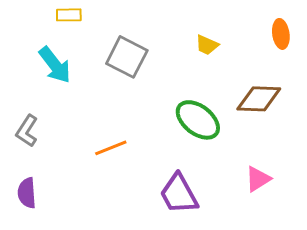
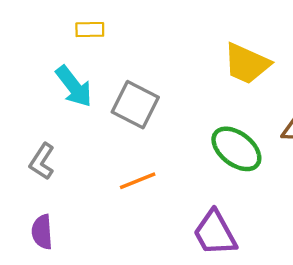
yellow trapezoid: (207, 45) -> (247, 64), size x1.8
gray square: (127, 57) -> (135, 105), moved

